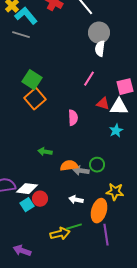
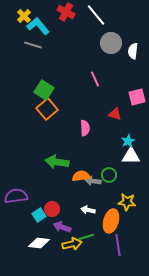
white semicircle: (100, 49) -> (133, 51), moved
pink line: (89, 79) -> (95, 79), moved, turned -56
white triangle: (119, 107) -> (131, 156), moved
green arrow: (45, 152) -> (57, 162), size x1.6
white diamond: (27, 189) -> (39, 243), moved
purple arrow: (22, 251) -> (62, 227), moved

